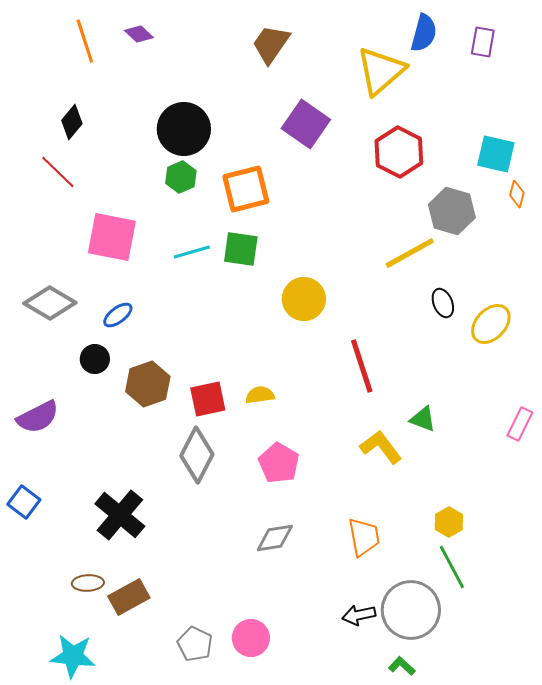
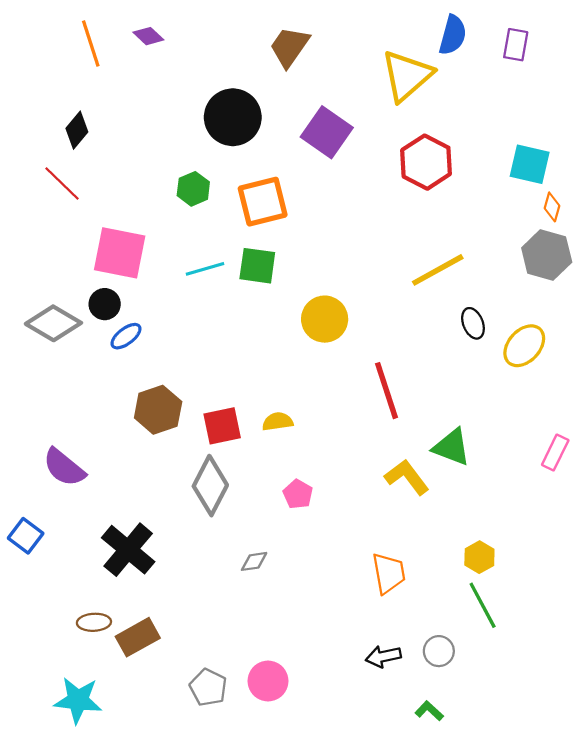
black circle: (184, 129) -> (233, 117), moved
gray hexagon: (452, 211) -> (547, 255), moved
black circle: (95, 359) -> (105, 304), moved
purple semicircle: (38, 417) -> (64, 467), moved, turned 66
green triangle: (423, 419) -> (452, 447), size x1.4
pink pentagon: (279, 463) -> (298, 494), size x0.7
gray diamond: (275, 538) -> (254, 561), moved, size x0.7
gray circle: (411, 610) -> (439, 651), size x0.5

